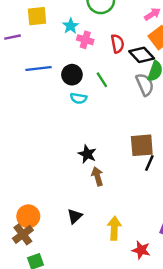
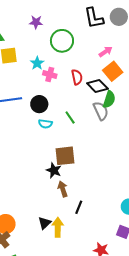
green line: (102, 80) -> (70, 117), moved
brown square: (142, 145) -> (65, 156), moved
black line: (149, 163) -> (79, 207), moved
yellow arrow: (114, 228) -> (58, 227), moved

